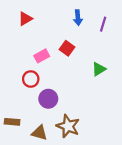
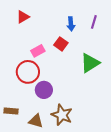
blue arrow: (78, 18) -> (71, 24), moved
green triangle: (99, 69) -> (90, 63), size x1.5
red circle: (31, 79) -> (28, 72), size x1.5

